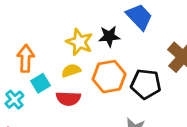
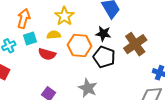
black star: (109, 36) -> (103, 34), moved

